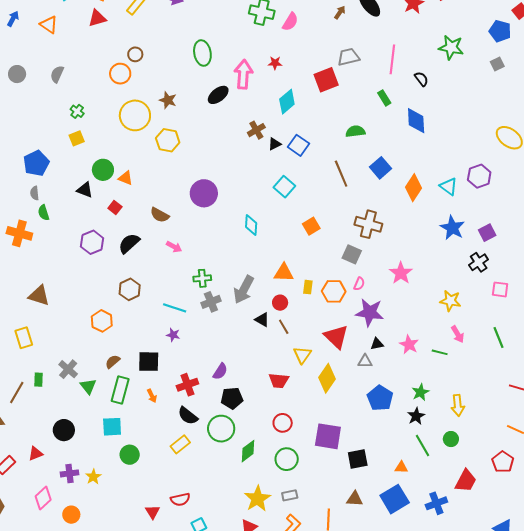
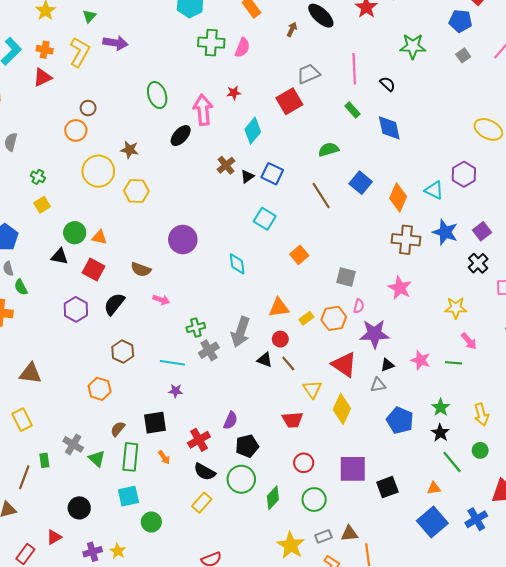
red square: (115, 208) -> (94, 270), size x1.5
brown cross: (368, 224) -> (406, 240), moved
yellow rectangle: (308, 287) -> (306, 318), turned 56
brown triangle: (355, 499) -> (349, 533), moved

